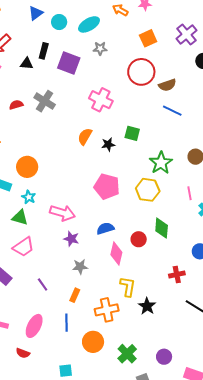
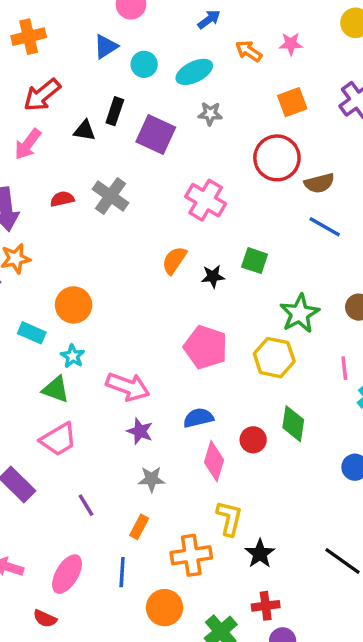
red cross: (177, 274) -> (266, 606), moved

